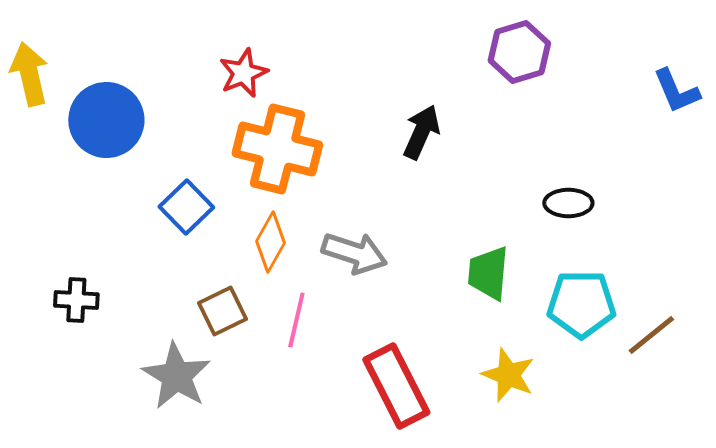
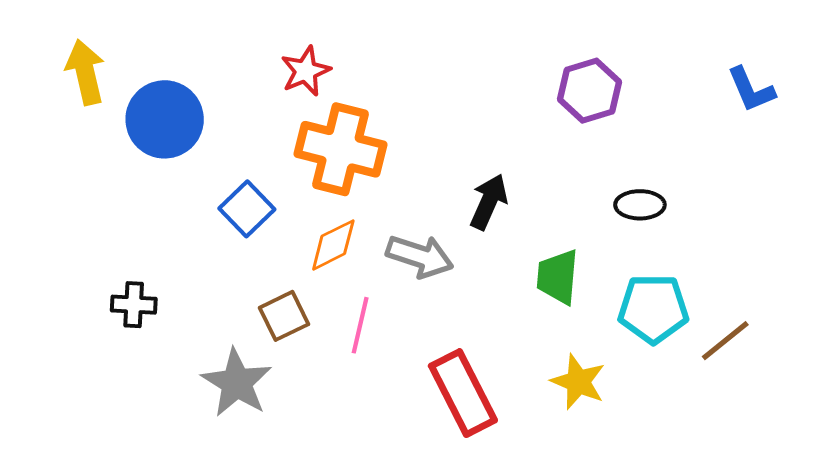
purple hexagon: (519, 52) -> (590, 91), moved
black arrow: (421, 132) -> (489, 202), moved
orange diamond: (270, 242) -> (333, 245), turned 34

